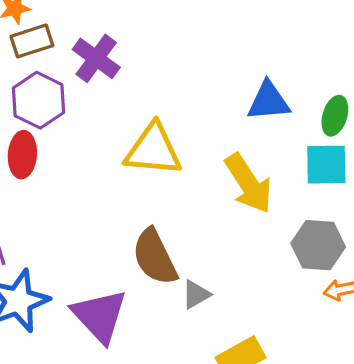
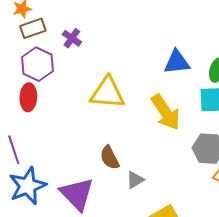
purple cross: (96, 58) -> (72, 38), size x0.7
brown semicircle: (155, 257) -> (110, 158), size x0.7

